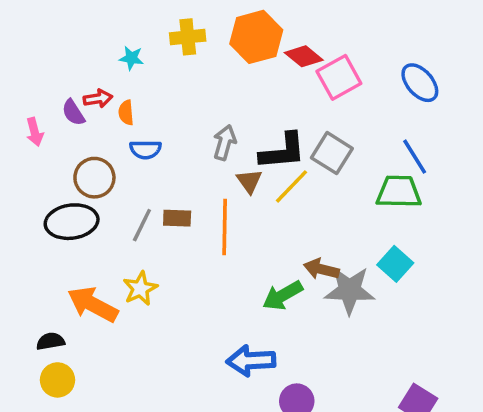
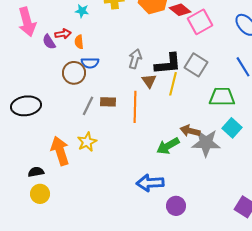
pink arrow: (35, 132) -> (27, 22), moved, size x1.8
brown circle: (94, 178) -> (74, 73), moved
yellow line: (291, 186) -> (173, 84), turned -30
green trapezoid: (399, 192) -> (222, 97), moved
black ellipse: (72, 222) -> (26, 106), moved
orange arrow: (93, 304) -> (60, 151), turned 44

